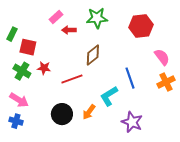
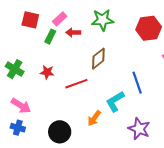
green rectangle: (12, 34) -> (50, 37), moved
red square: (28, 47) -> (30, 20), moved
green cross: (22, 71) -> (15, 69), moved
black circle: (62, 114) -> (60, 132), moved

